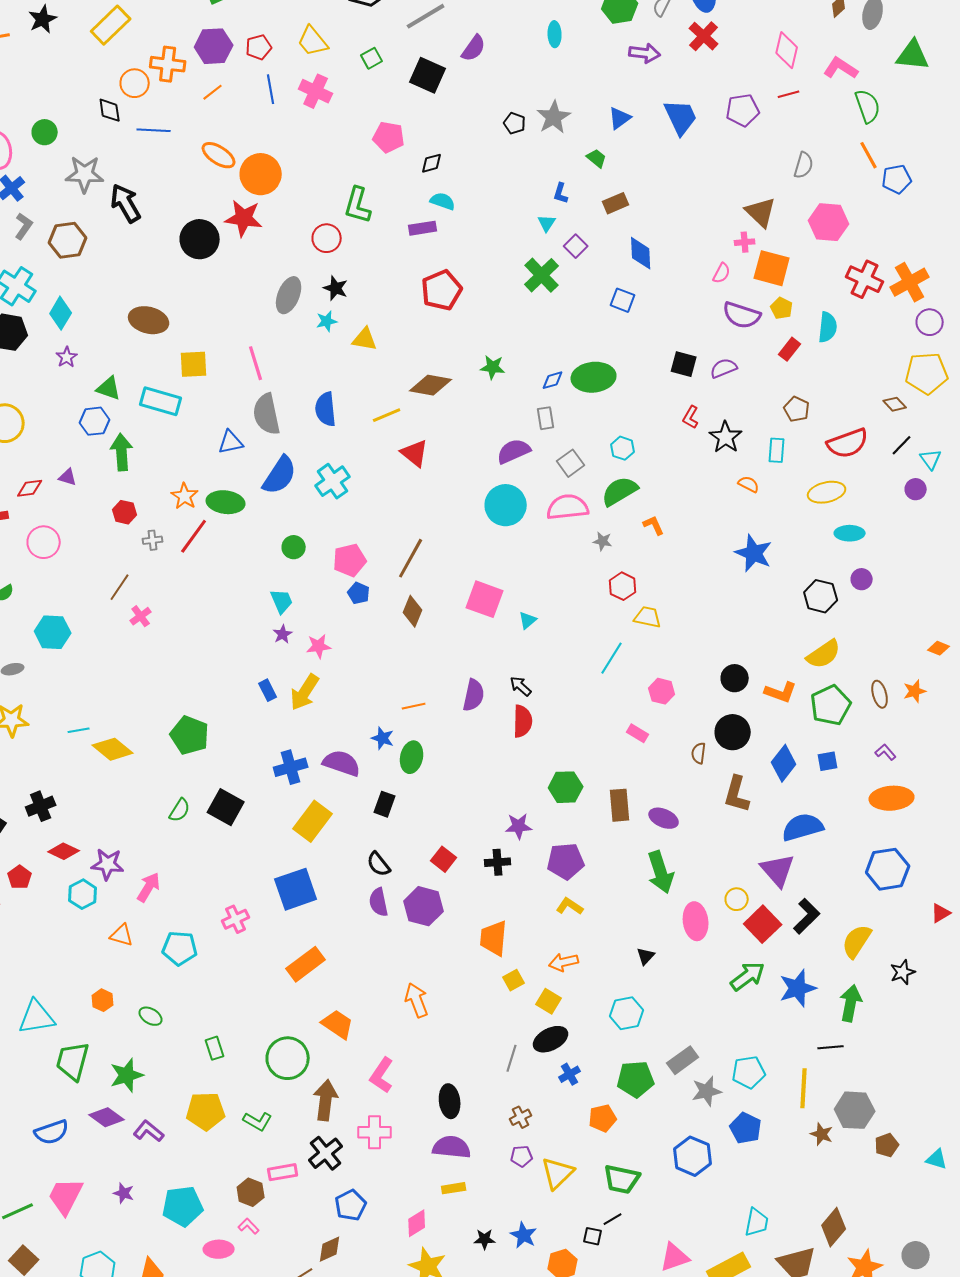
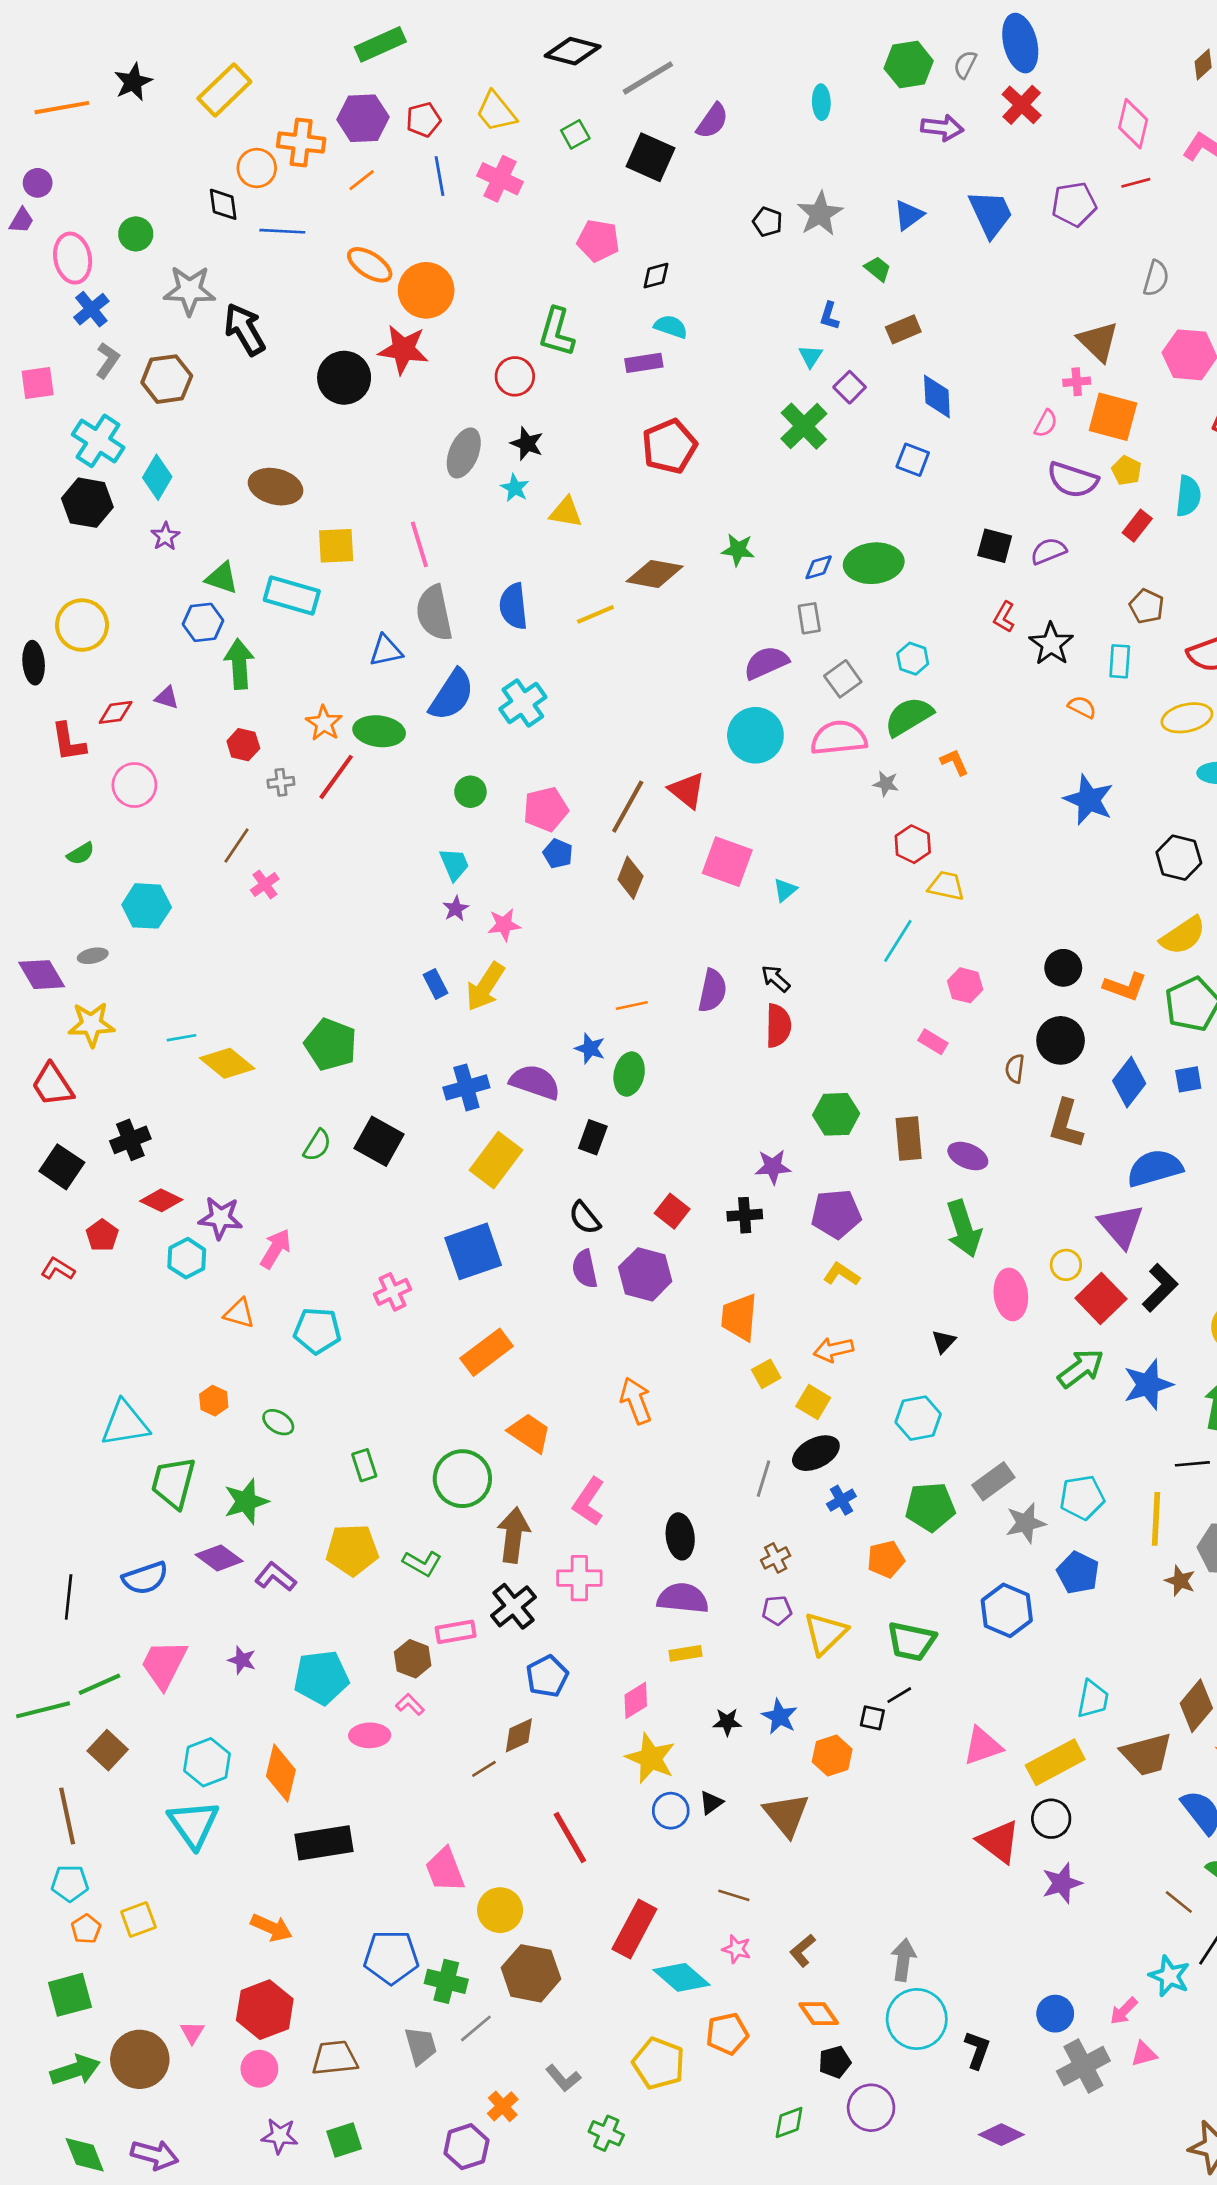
cyan star: (327, 321) -> (515, 488), turned -30
red triangle: (415, 453) -> (687, 790), moved

